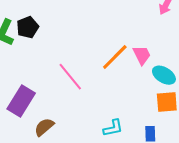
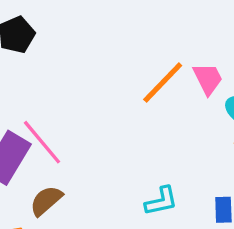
pink line: (70, 77) -> (42, 142), moved

